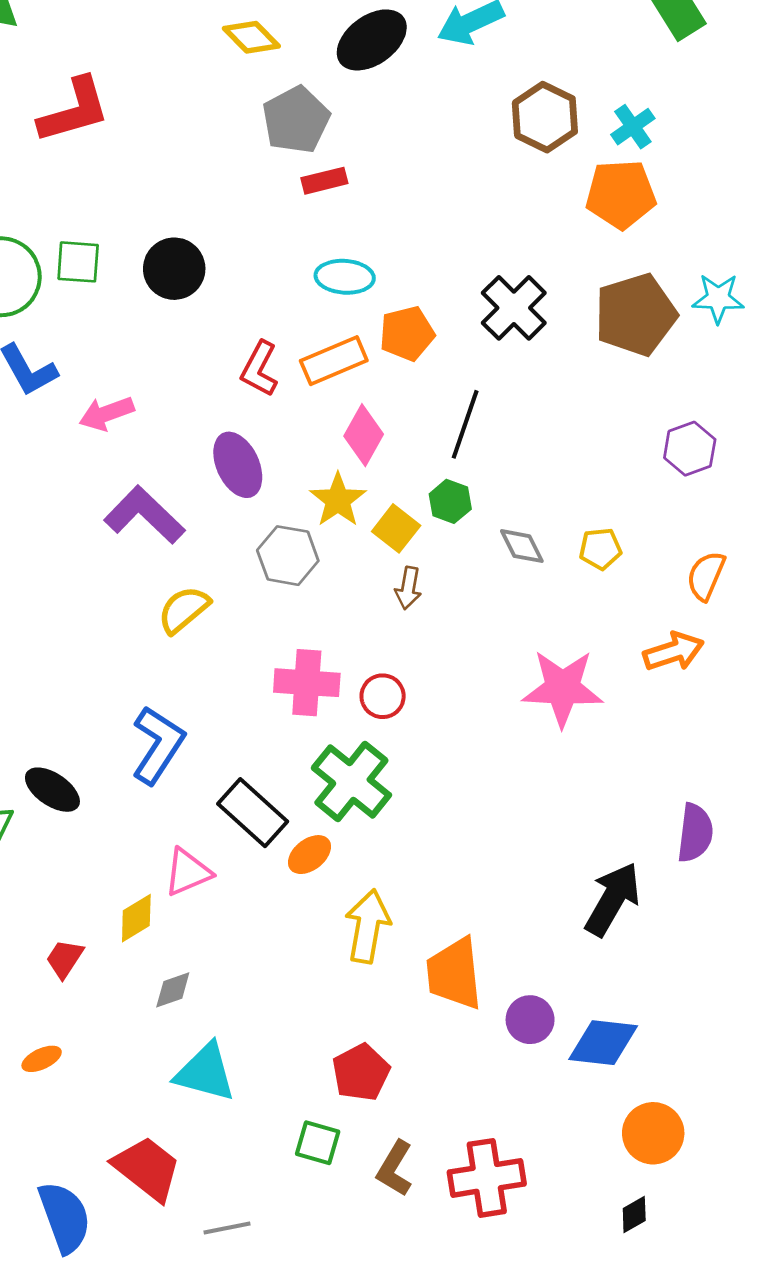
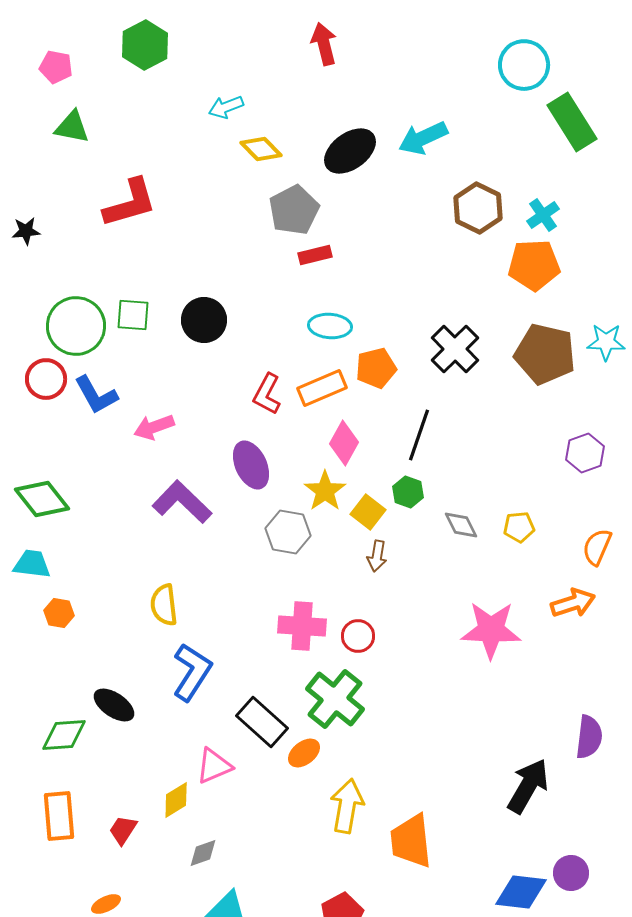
brown pentagon: (636, 315) -> (545, 354), turned 30
yellow semicircle: (184, 610) -> (164, 605), moved, turned -57
purple circle: (530, 1020) -> (571, 873), moved

